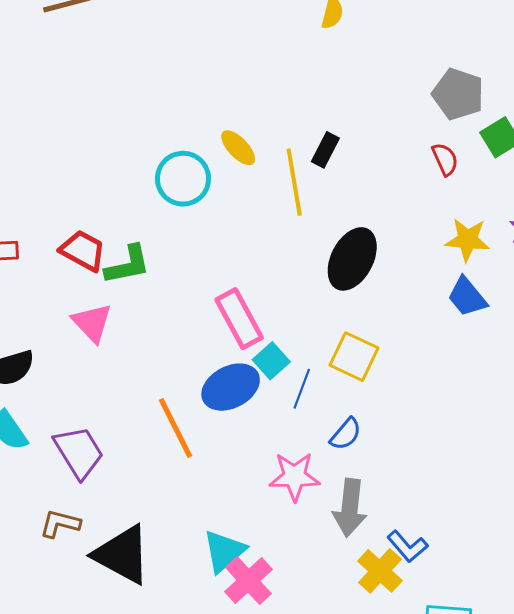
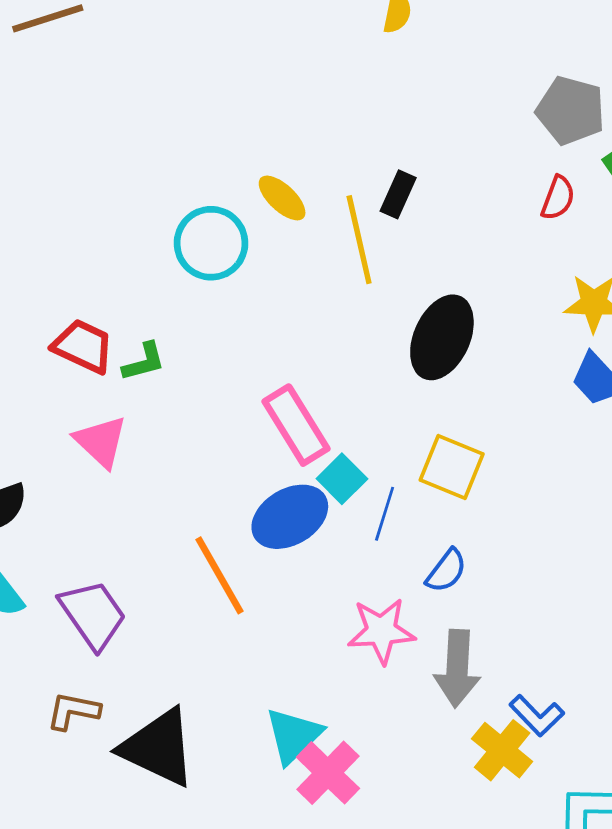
red semicircle: (445, 159) -> (558, 198), turned 48
green L-shape: (128, 265) -> (144, 362), size x0.7

